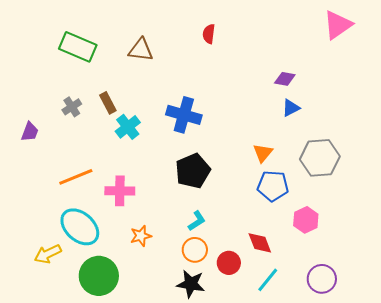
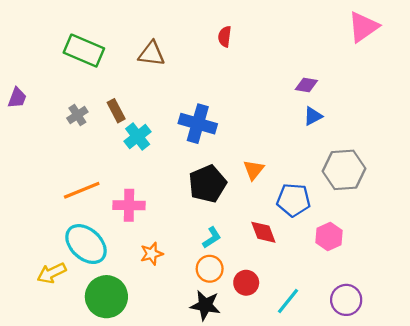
purple trapezoid: (30, 132) -> (17, 98), moved
orange triangle: (263, 153) -> (254, 170), moved
red diamond: (260, 243) -> (263, 232), moved

